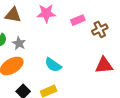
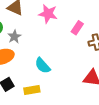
pink rectangle: (78, 20) -> (77, 28), turned -48

